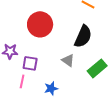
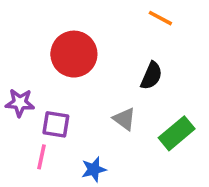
black semicircle: (83, 36) -> (151, 76), size x0.7

